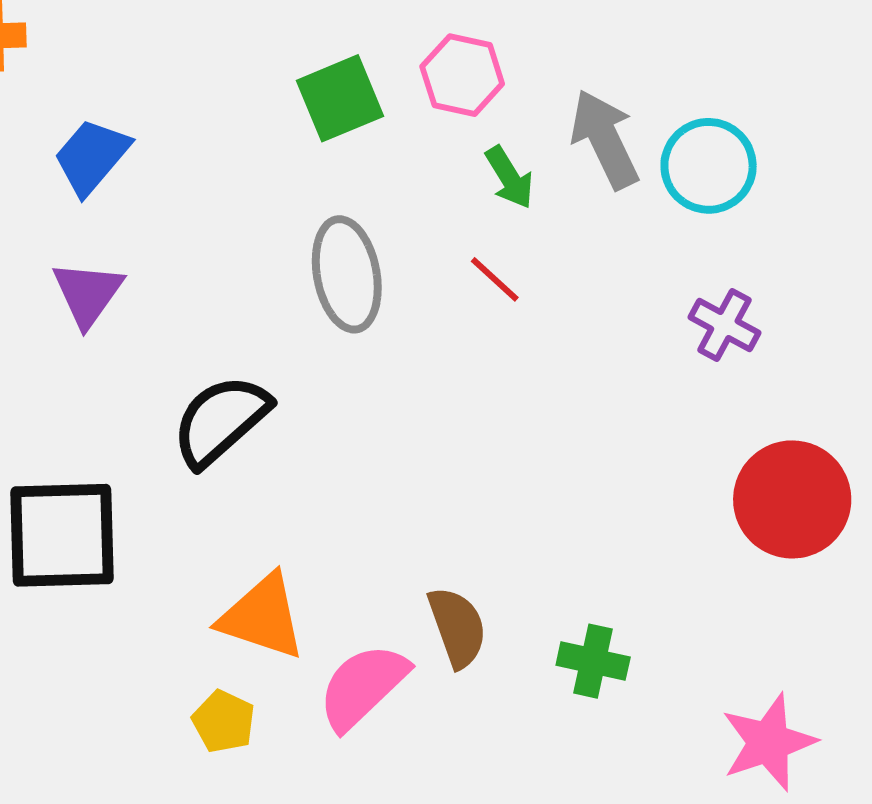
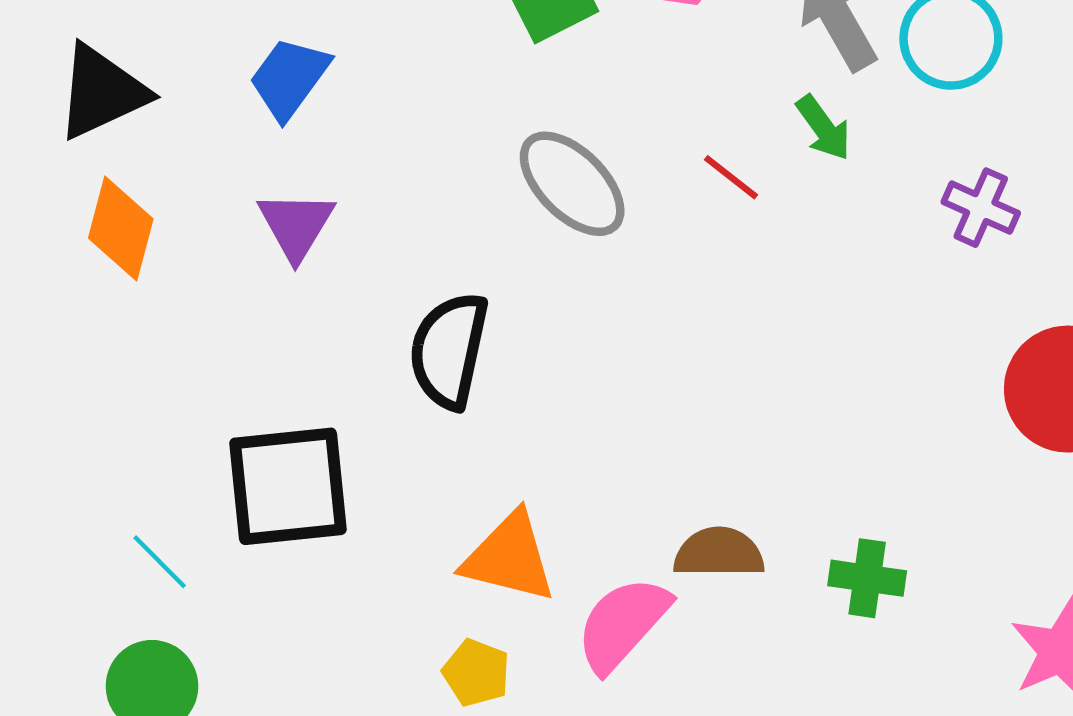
green arrow: (509, 177) -> (823, 128), moved
gray ellipse: (347, 274) -> (572, 184), turned -30
black semicircle: (221, 420) -> (449, 350), turned -32
brown semicircle: (457, 627) -> (719, 553), turned -66

